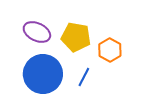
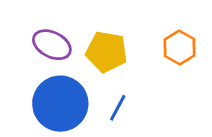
orange hexagon: (110, 50) -> (179, 47), moved

